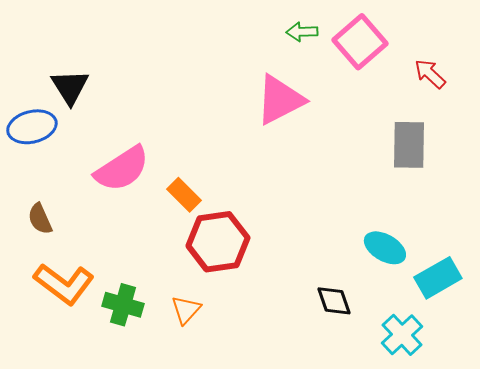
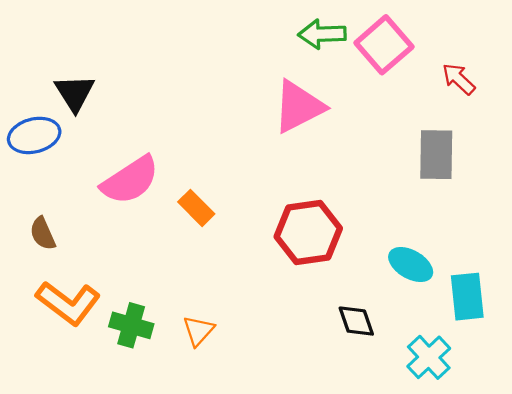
green arrow: (302, 32) -> (322, 34), size x1.4
red hexagon: (218, 242) -> (308, 233), moved
cyan rectangle: (438, 278) -> (467, 297), turned -66

